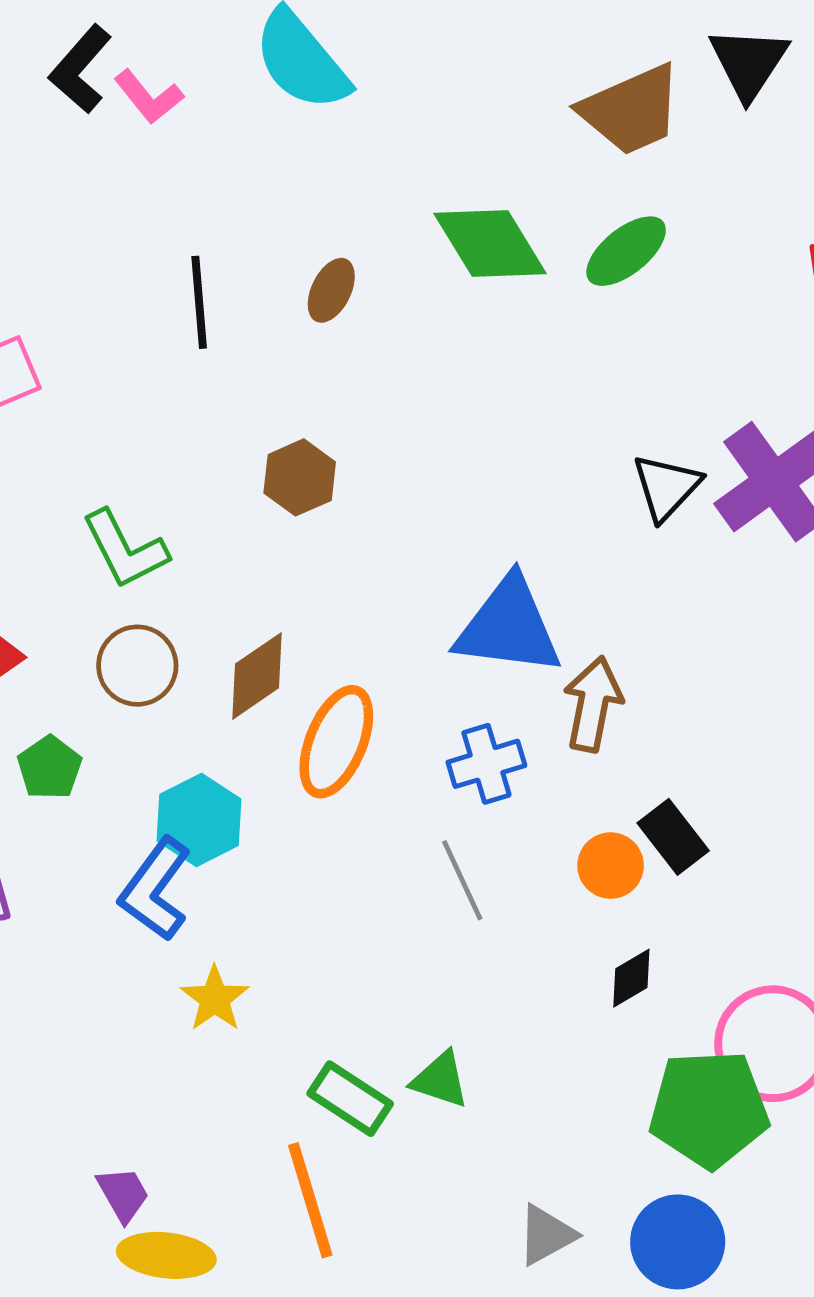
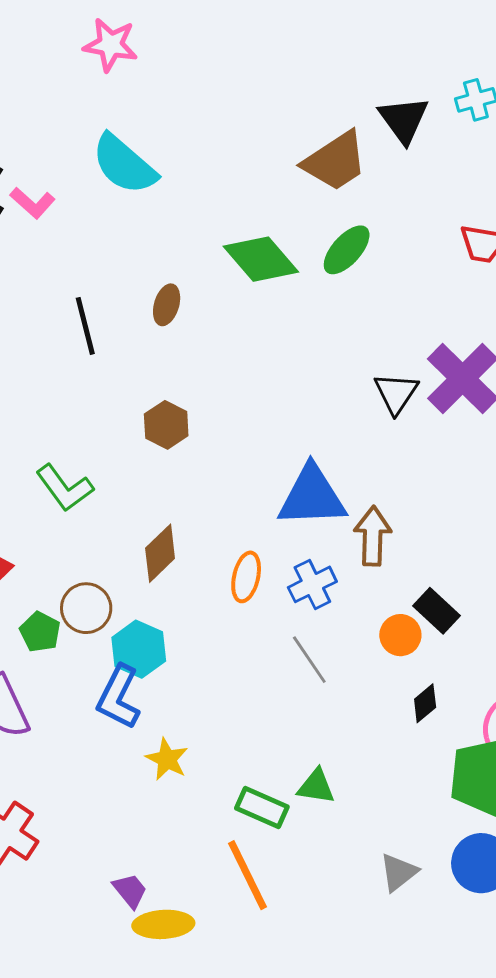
brown circle: (137, 666) -> (86, 608), moved
orange ellipse: (336, 742) -> (246, 577), moved, size x0.7

